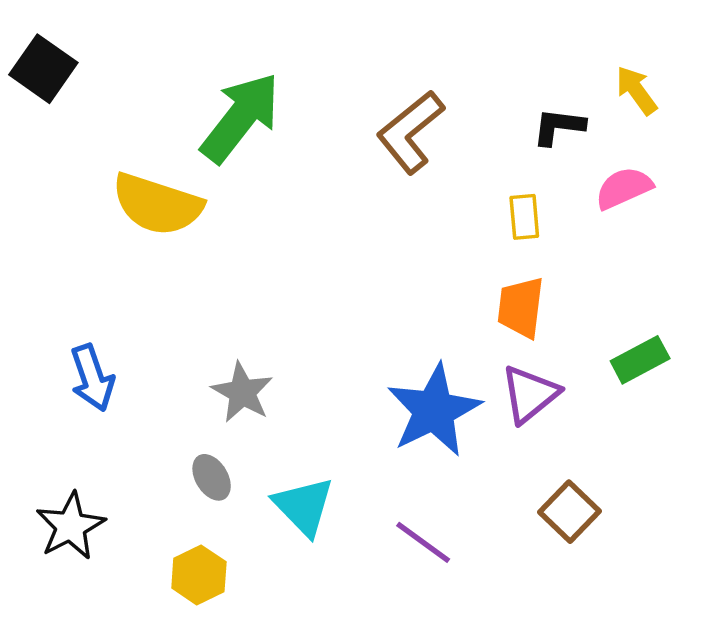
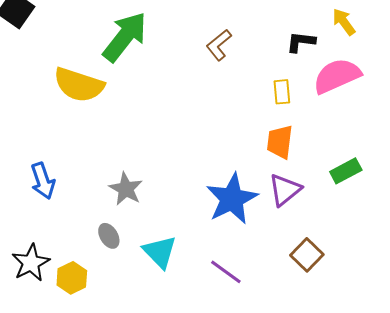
brown L-shape: (410, 132) -> (219, 45), size x0.7
pink semicircle: (624, 188) -> (337, 76), size x1.5
yellow hexagon: (199, 575) -> (72, 278), moved

